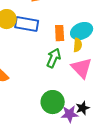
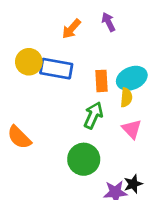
pink triangle: (82, 68) -> (132, 129), size x0.7
green circle: (53, 102) -> (84, 159), moved

